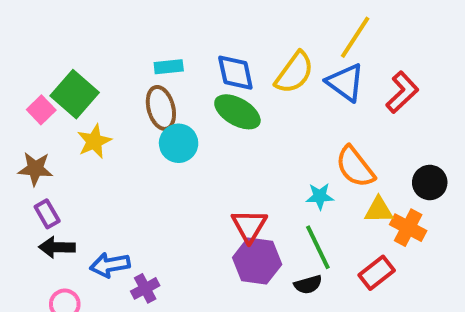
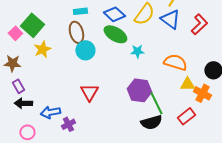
blue diamond: (235, 73) -> (114, 14), turned -35
orange semicircle: (355, 167) -> (175, 62), turned 145
cyan star: (320, 196) -> (137, 51), moved
red triangle: (249, 226) -> (89, 92), moved
purple hexagon: (257, 261) -> (139, 90), moved
black semicircle: (308, 285) -> (151, 122), size x1.5

